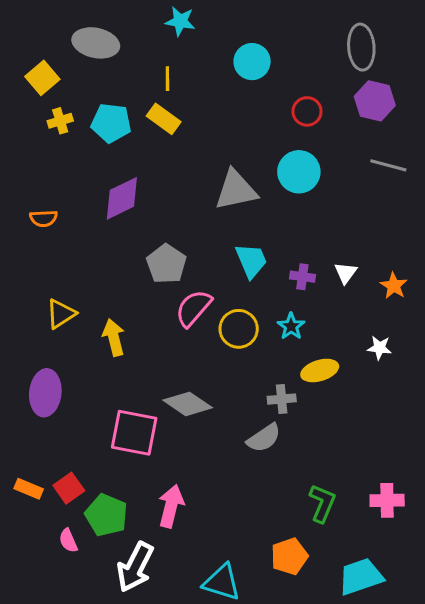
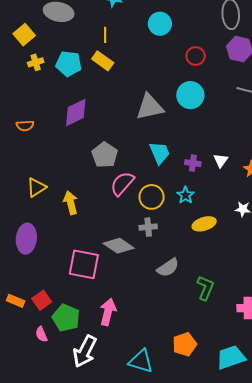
gray cross: (282, 399) -> (148, 227), moved
green L-shape: (322, 503) -> (205, 288), moved

